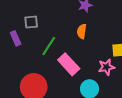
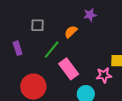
orange semicircle: (82, 31) -> (71, 32), moved, turned 32
purple rectangle: (16, 38) -> (18, 48), moved

